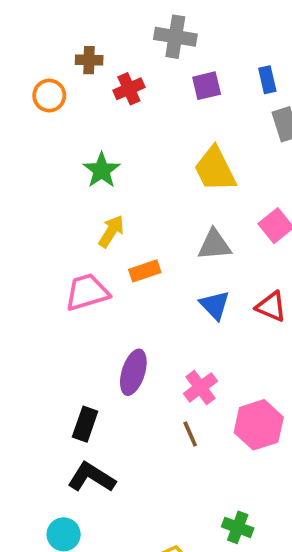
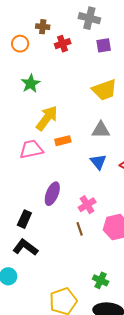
yellow trapezoid: (215, 169) -> (104, 90), turned -88
green star: (102, 170) -> (31, 84), moved
yellow arrow: (111, 231) -> (47, 118), size x1.5

